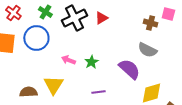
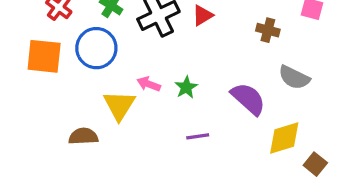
brown cross: (150, 23) -> (268, 30), moved
gray semicircle: (147, 50) -> (294, 78), moved
yellow triangle: (53, 85) -> (119, 105), moved

